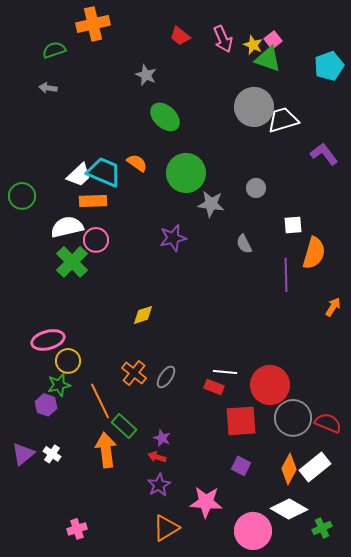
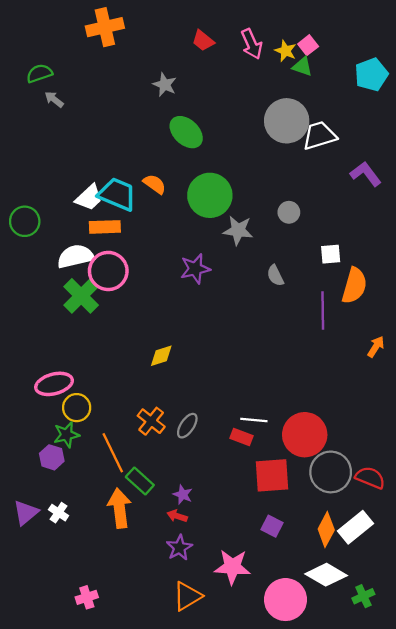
green semicircle: (54, 50) -> (39, 73), moved
green triangle: (268, 59) -> (302, 67), size x0.7
gray arrow: (48, 88) -> (54, 99), turned 30
pink circle: (96, 240) -> (108, 271), size x1.4

